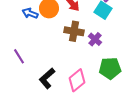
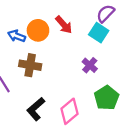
brown cross: (74, 31) -> (30, 65), moved
green pentagon: (110, 68) -> (107, 98), turned -30

